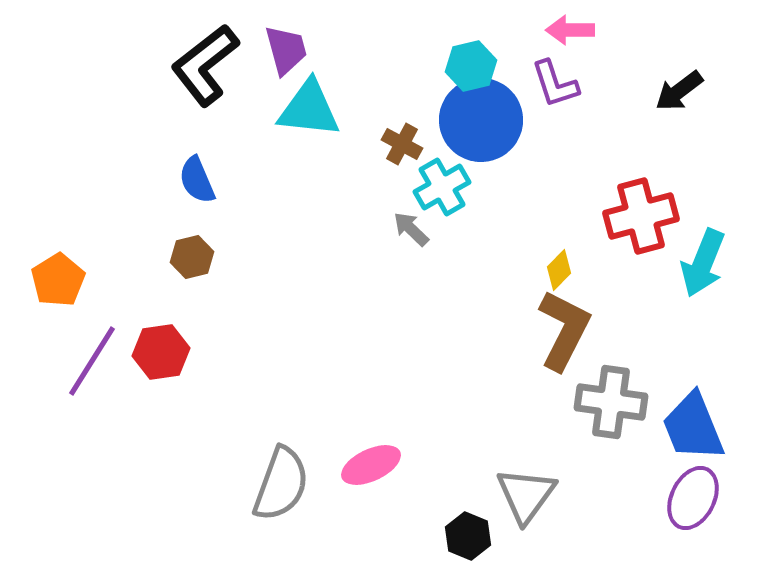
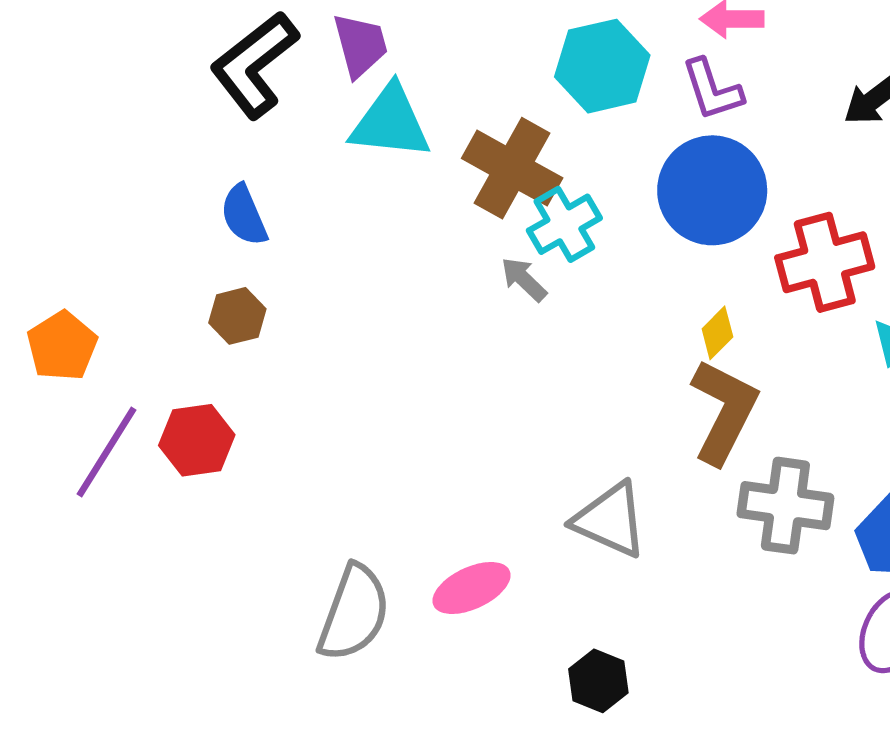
cyan hexagon: (471, 66) -> (602, 66), size x1.4
blue circle: (481, 120) -> (712, 190), moved
brown cross: (402, 144) -> (512, 168), size x1.8
gray triangle: (526, 495) -> (610, 520), moved, turned -42

